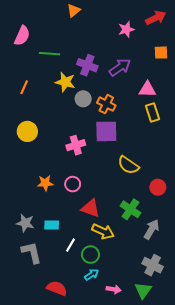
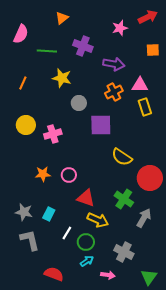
orange triangle: (74, 10) -> (62, 18), moved
purple cross: (87, 65) -> (83, 46), moved
purple arrow: (120, 67) -> (114, 64), turned 45
gray circle: (83, 99) -> (79, 103), moved
orange cross: (106, 104) -> (114, 92), moved, turned 36
pink cross: (76, 145) -> (53, 134), moved
red circle: (158, 187) -> (150, 178), size x1.6
cyan rectangle: (52, 225) -> (49, 214), turned -64
gray cross: (153, 265) -> (124, 252), moved
green triangle: (143, 290) -> (149, 277), moved

